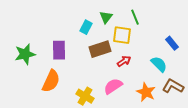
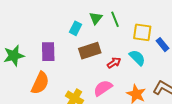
green line: (135, 17) -> (115, 19), moved
yellow square: (122, 35) -> (142, 32), moved
cyan semicircle: (159, 64) -> (137, 58), moved

